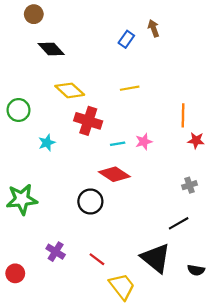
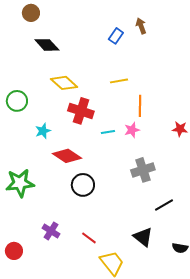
orange line: (183, 115) -> (140, 106), moved
red diamond: (114, 174) -> (67, 156), moved
gray cross: (190, 185) -> (143, 170), moved, size x1.6
black triangle: (156, 258) -> (143, 237), size x0.7

